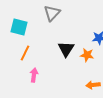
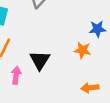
black triangle: (66, 49) -> (40, 60), moved

